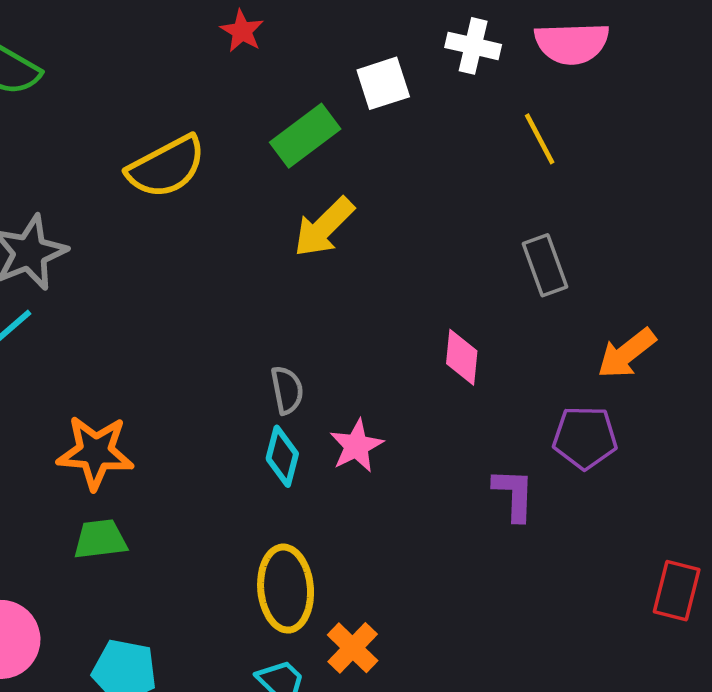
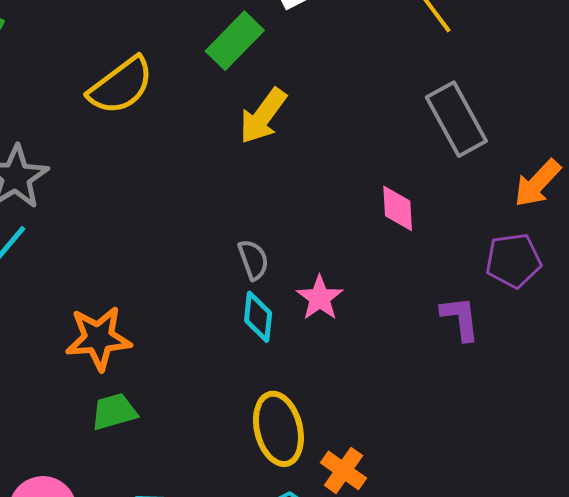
gray rectangle: (545, 265) -> (456, 119), size x1.4

